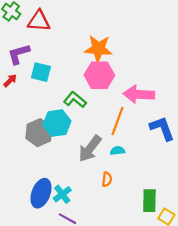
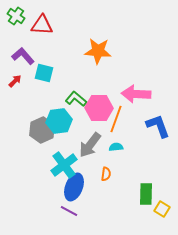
purple L-shape: (19, 54) -> (23, 56), turned 65
pink hexagon: (99, 75) -> (99, 108), moved
blue ellipse: (41, 193) -> (74, 187), moved
cyan cross: (62, 194) -> (64, 165), moved, size x1.5

